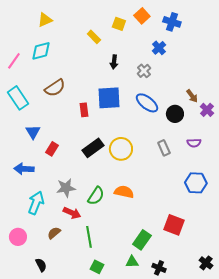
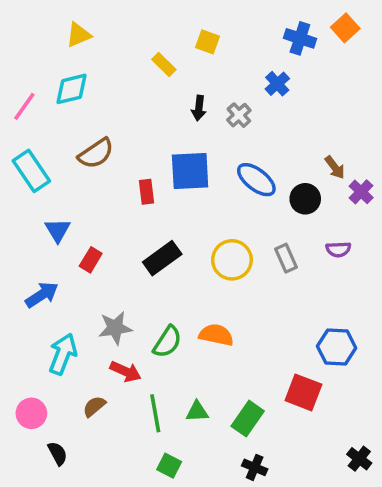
orange square: (142, 16) -> (345, 28), moved
gray cross: (144, 71) -> (239, 115), moved
yellow circle: (121, 149) -> (232, 260), moved
blue arrow: (24, 169) -> (42, 295), turned 144
blue hexagon: (196, 183) -> (337, 347), moved
green triangle: (132, 262) -> (197, 412), moved
black semicircle: (41, 265) -> (58, 453), moved
black cross: (159, 268) -> (255, 467), moved

